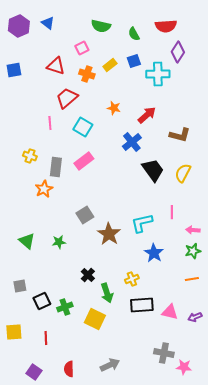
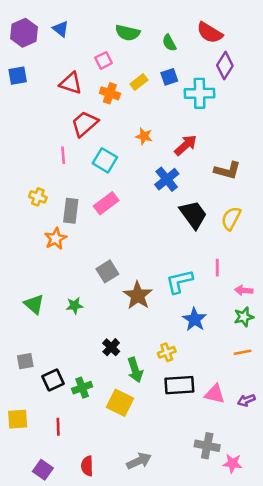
red semicircle: (166, 26) -> (210, 33), turned 35
blue square: (14, 70) -> (18, 76), moved

